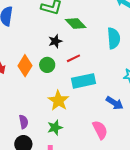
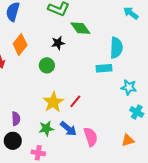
red line: (73, 58) -> (75, 101), moved, turned -32
orange diamond: (25, 66) -> (20, 44), moved
cyan rectangle: (83, 81) -> (104, 68), moved, size x0.7
blue arrow: (115, 103) -> (68, 129), moved

